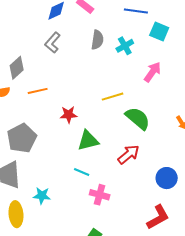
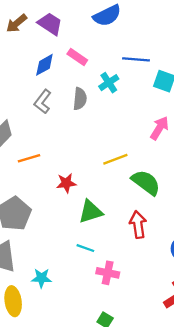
gray semicircle: (97, 40) -> (80, 99), moved
cyan cross: (125, 46) -> (109, 83), moved
red arrow: (129, 154) -> (138, 224), turned -55

